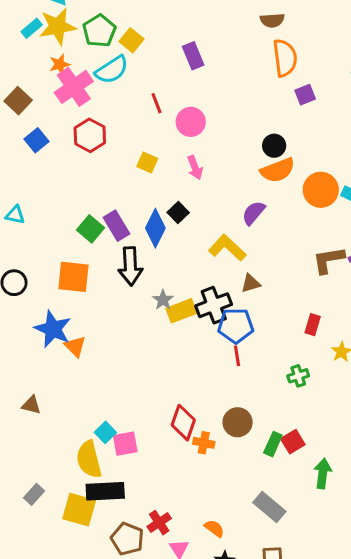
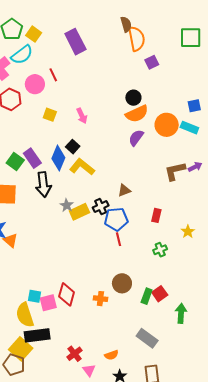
brown semicircle: (272, 20) -> (126, 24), moved, turned -98
purple rectangle: (193, 56) -> (75, 42), size x1.4
pink circle: (191, 122) -> (35, 84), moved
purple semicircle: (254, 213) -> (136, 138), moved
yellow L-shape: (227, 248) -> (82, 167), moved
black cross: (214, 305) -> (101, 207), size x0.7
red rectangle: (313, 325) -> (156, 215), moved
red diamond: (183, 423) -> (67, 294), moved
cyan square: (105, 432) -> (34, 296), turned -32
yellow square: (79, 510) -> (21, 349), turned 30
orange semicircle: (214, 528) -> (111, 355), turned 128
brown pentagon: (127, 539) -> (14, 365), moved

